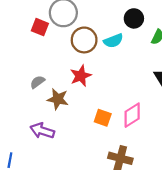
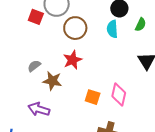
cyan semicircle: (113, 41) -> (112, 29), moved, turned 108
pink diamond: (132, 115) -> (119, 94), turned -45

